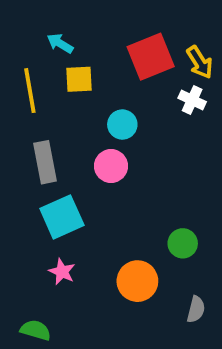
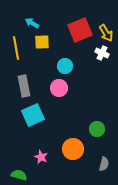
pink star: (62, 272) -> (41, 157), moved

